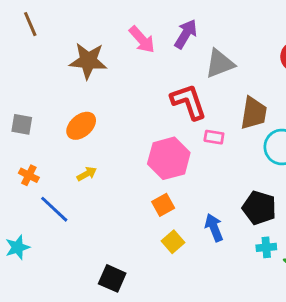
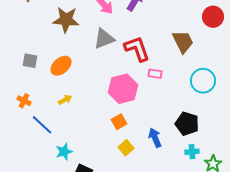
gray triangle: (220, 64) -> (104, 39), moved
brown trapezoid: (254, 113) -> (183, 42), moved, turned -35
gray square: (22, 124) -> (30, 61), moved
cyan star: (18, 247) -> (64, 152), moved

